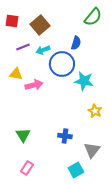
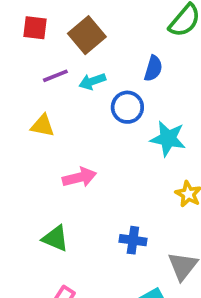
blue circle: (62, 64) -> (127, 107), size x0.7
pink arrow: (34, 85) -> (79, 177), moved
green triangle: (23, 135) -> (55, 238), turned -35

